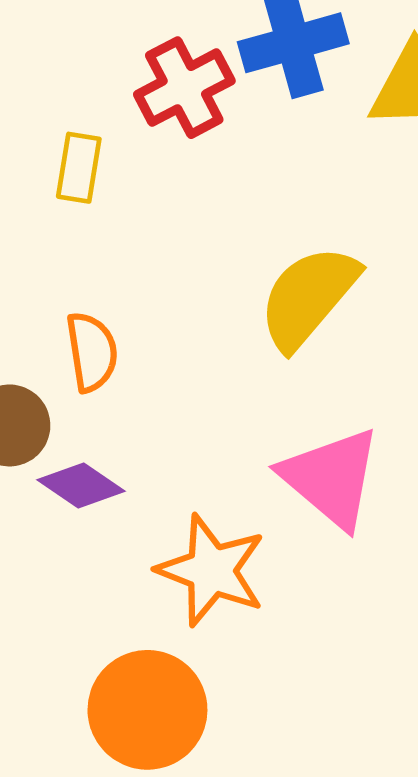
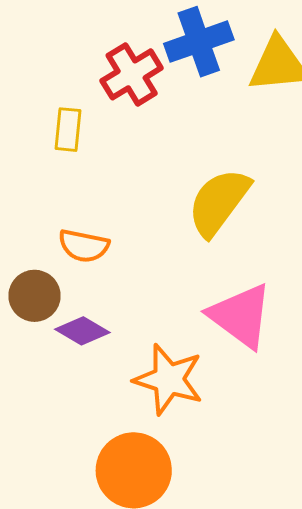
orange semicircle: (92, 352) -> (84, 246), turned 114

